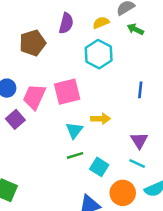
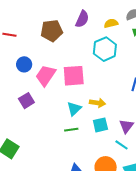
purple square: (15, 119) -> (26, 101), moved
cyan square: (99, 167) -> (100, 125), moved, turned 35

